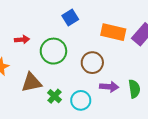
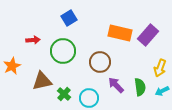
blue square: (70, 17) -> (69, 18), moved
purple arrow: (109, 87) -> (116, 85), turned -138

